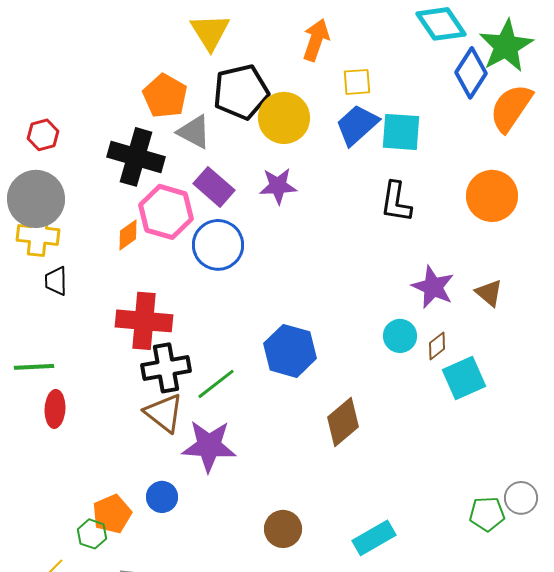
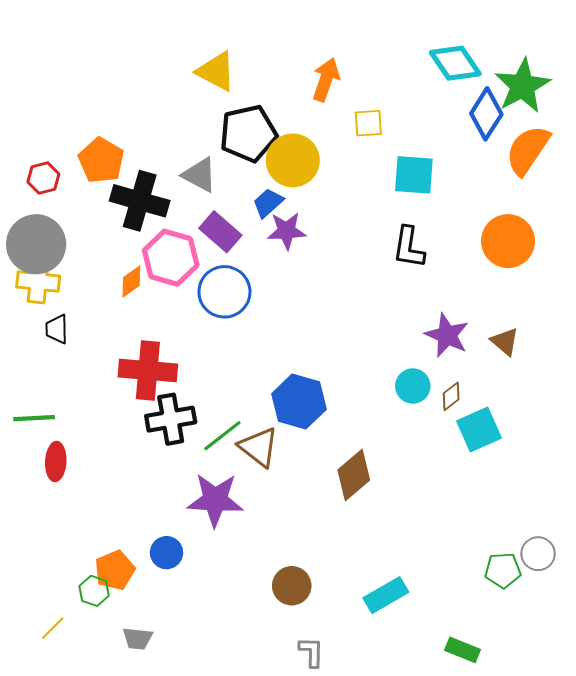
yellow triangle: (210, 32) -> (216, 71), turned -30
orange pentagon: (165, 96) -> (101, 160), moved
blue trapezoid: (357, 125) -> (268, 203), moved, size x0.7
brown triangle: (164, 413) -> (259, 447), moved

